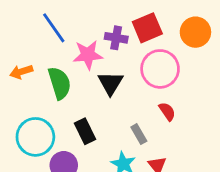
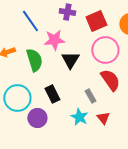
purple cross: (116, 38) -> (67, 12), moved
red semicircle: (167, 111) -> (110, 80), size x1.6

